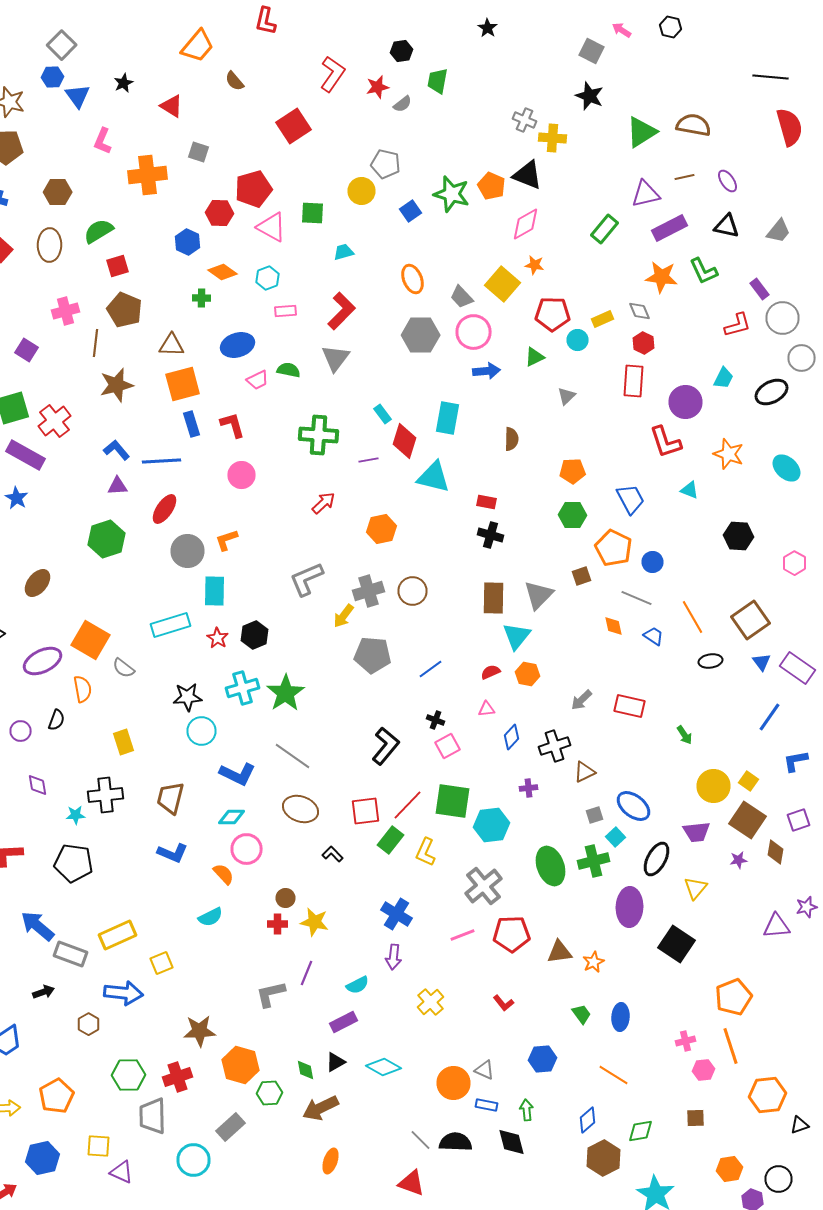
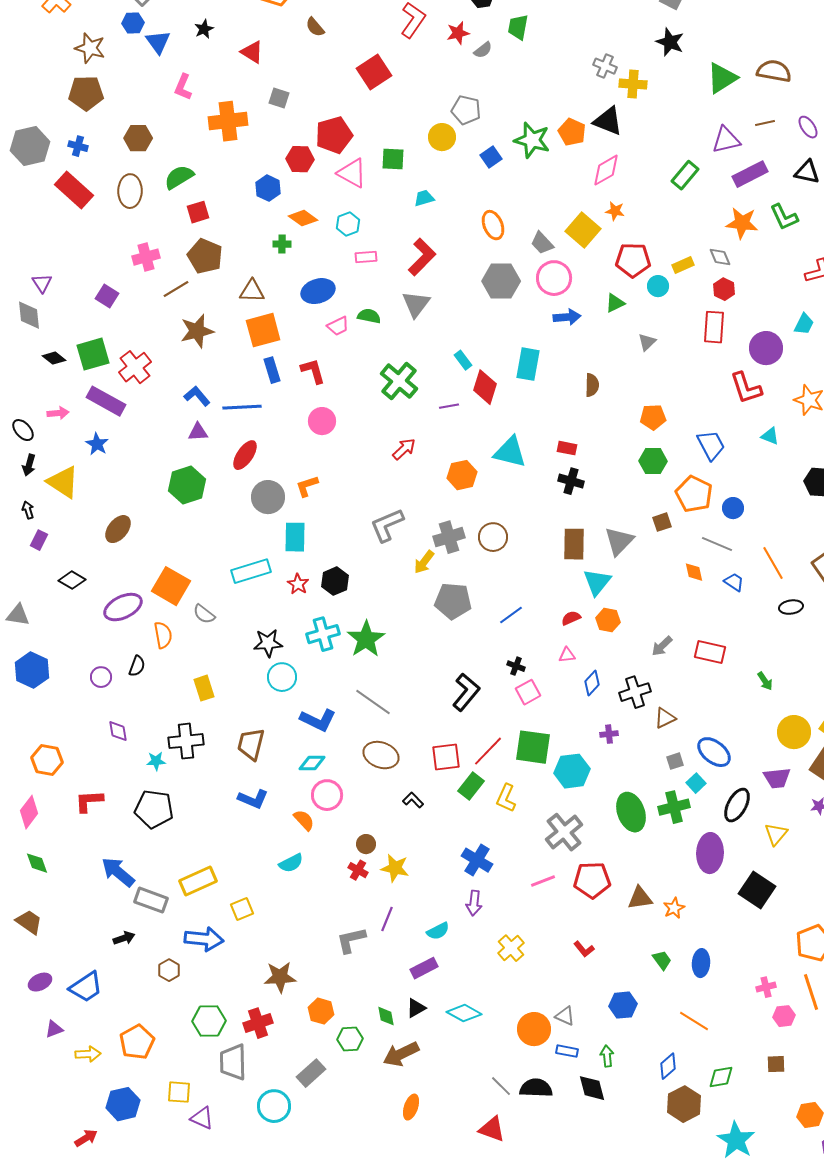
brown line: (96, 343) -> (176, 289), turned 52
green cross: (318, 435) -> (399, 381), turned 36
cyan triangle: (434, 477) -> (510, 452), moved
red cross: (278, 924) -> (358, 870), turned 30
orange hexagon: (240, 1065) -> (321, 1011), size x0.7

